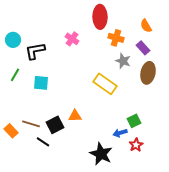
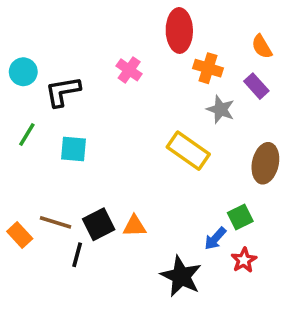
brown ellipse: (148, 73) -> (265, 163), moved
orange triangle: (75, 116) -> (134, 226), moved
blue arrow: (120, 133) -> (215, 239), turned -32
black line: (43, 142) -> (77, 255), turned 72

